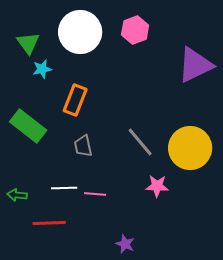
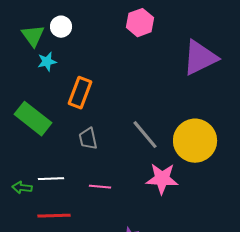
white circle: (80, 32) -> (61, 27), moved, size x0.5
pink star: (157, 186) -> (162, 179), size x1.4
white line: (64, 188) -> (51, 179), moved

